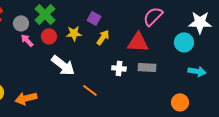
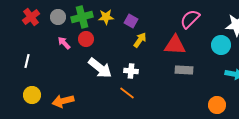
green cross: (45, 14) -> (82, 17), turned 30
gray circle: (21, 23) -> (58, 17), moved
yellow star: (74, 33) -> (106, 17), moved
white cross: (119, 68) -> (131, 71), moved

